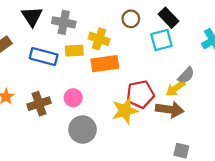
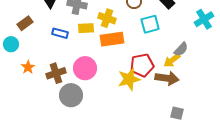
cyan square: (161, 40) -> (150, 24), moved
blue rectangle: (44, 57) -> (60, 33), size x0.7
pink circle: (73, 98) -> (85, 68), size x1.5
gray circle: (83, 130) -> (71, 95), moved

